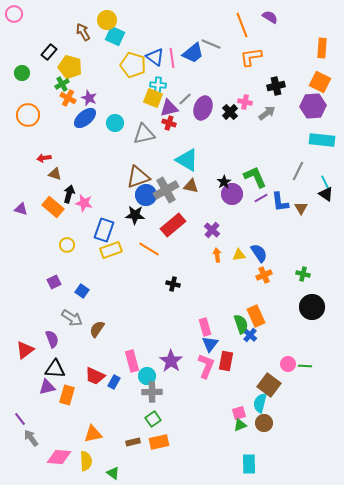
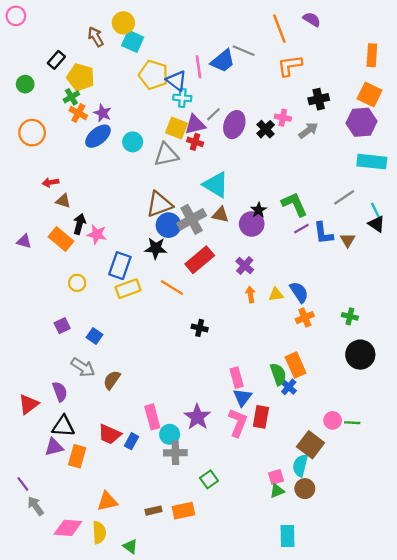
blue triangle: (155, 57) -> (177, 81), moved
yellow square: (153, 98) -> (177, 128), moved
gray line: (298, 171) -> (344, 197), turned 30
purple circle: (232, 194) -> (252, 224), moved
green square: (153, 419) -> (209, 479), moved

